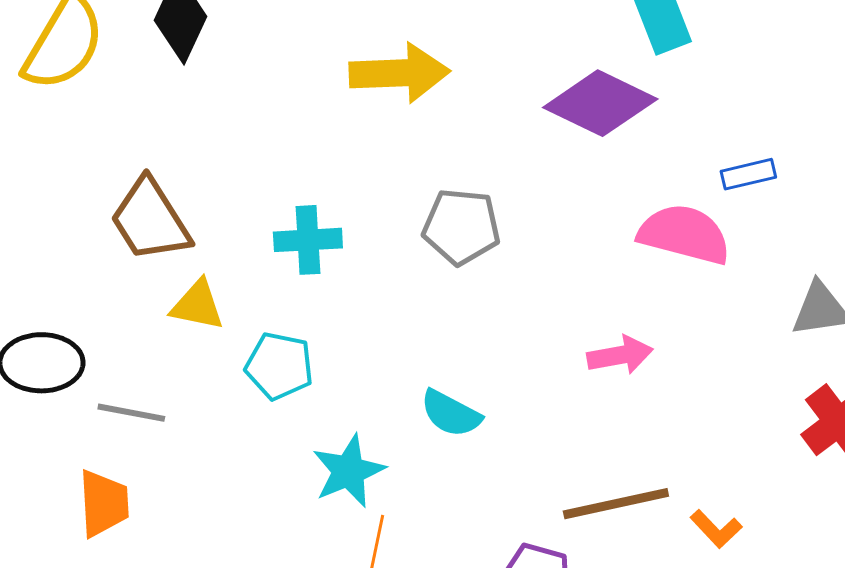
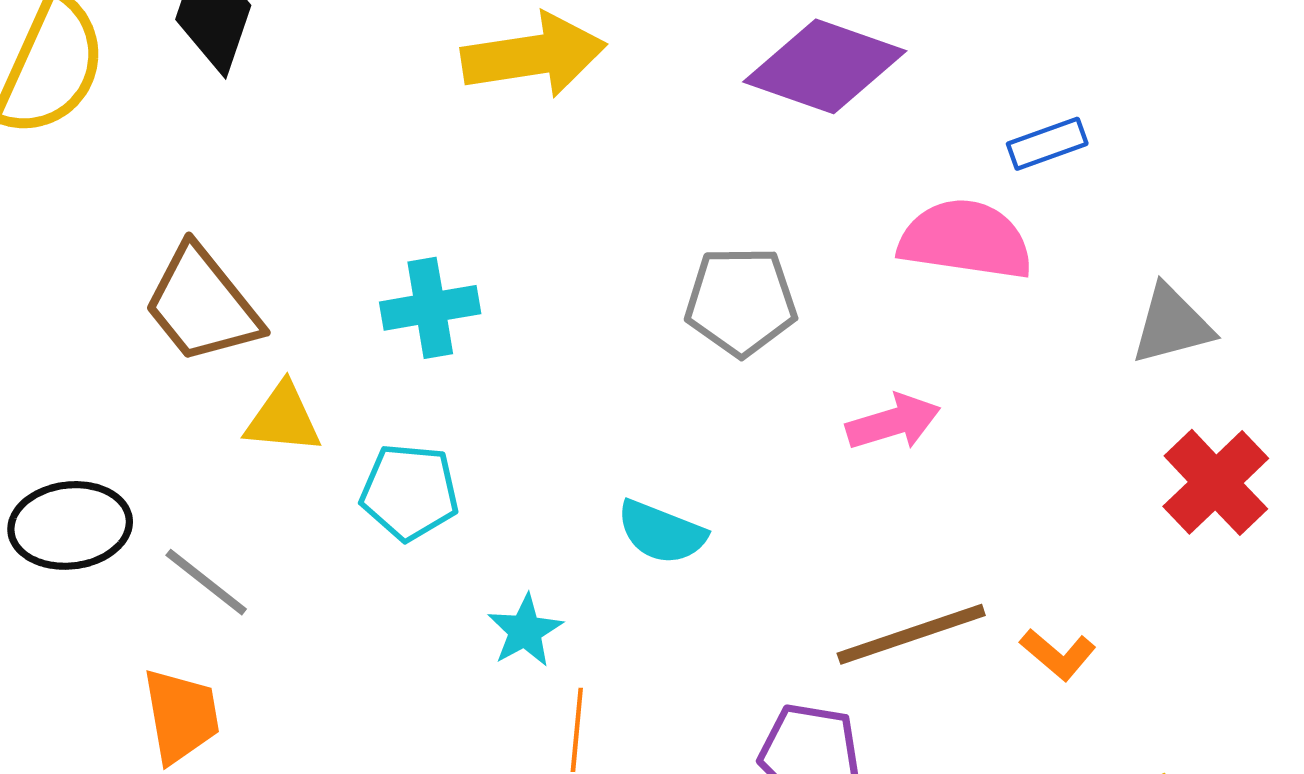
gray pentagon: (461, 227) -> (741, 301), moved
gray line: (131, 413) -> (206, 582), turned 34
cyan star: (349, 471) -> (525, 631), size x0.7

